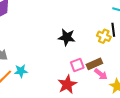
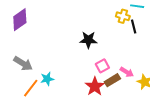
yellow cross: (104, 36) -> (123, 16), moved
brown rectangle: (94, 64) -> (112, 80), moved

